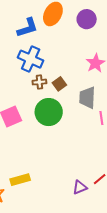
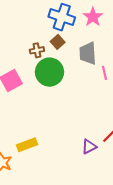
blue cross: (31, 59) -> (62, 17), moved
brown cross: (39, 82) -> (37, 50), moved

